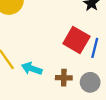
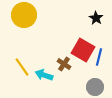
brown cross: (64, 78) -> (64, 64), moved, turned 32

